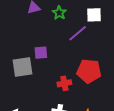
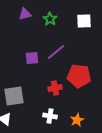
purple line: (78, 33) -> (56, 52), moved
gray square: (22, 67) -> (14, 96), moved

